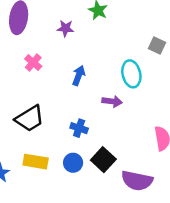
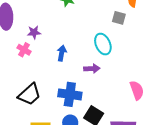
purple star: (65, 28) -> (34, 32), moved
blue cross: (79, 128) -> (70, 94), size x1.6

